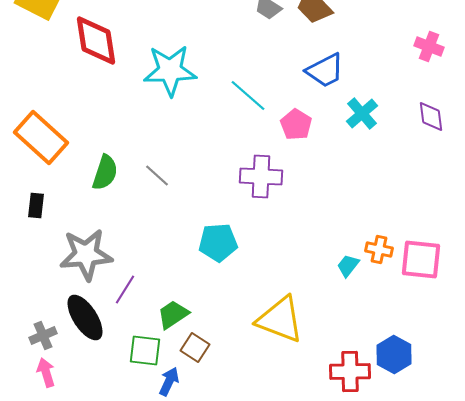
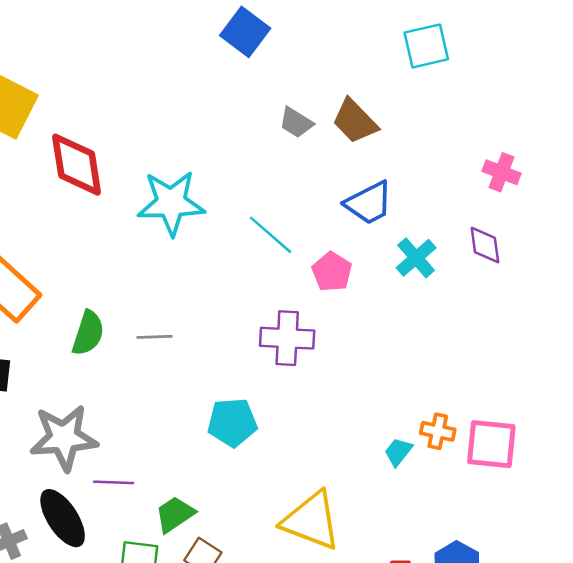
purple diamond: (431, 116) -> (485, 245), moved
gray line: (157, 176) -> (154, 337), turned -44
purple line: (125, 290) -> (114, 482), turned 60

